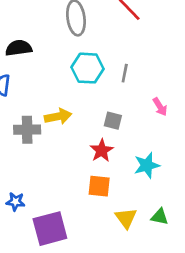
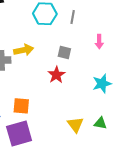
pink arrow: (160, 107) -> (99, 42), turned 32
cyan star: (147, 165) -> (102, 84), moved
orange square: (99, 186) -> (21, 106), moved

